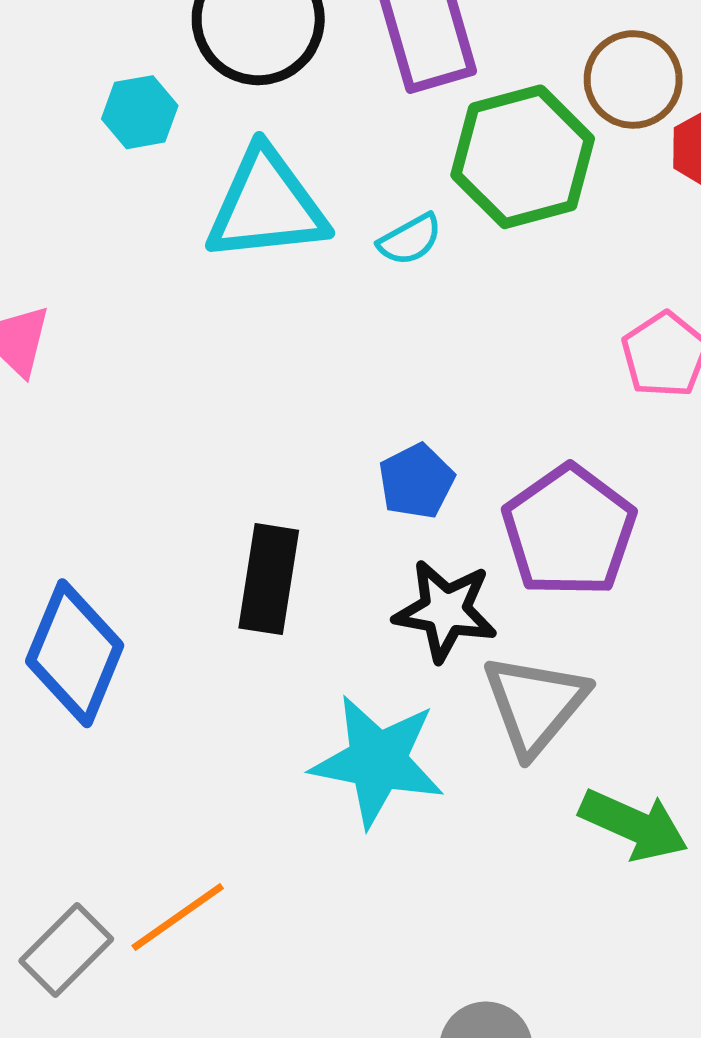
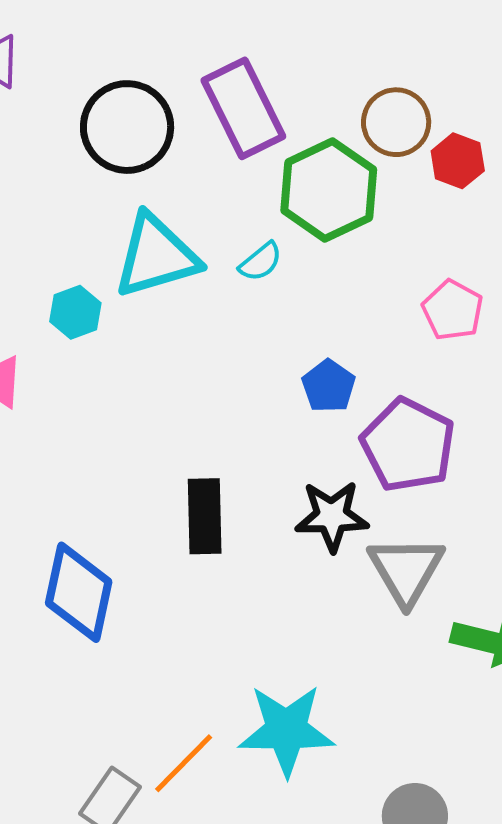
cyan hexagon: (140, 112) -> (75, 312), moved
blue pentagon: (416, 481) -> (329, 386), moved
cyan star: (378, 761) -> (286, 730), moved

